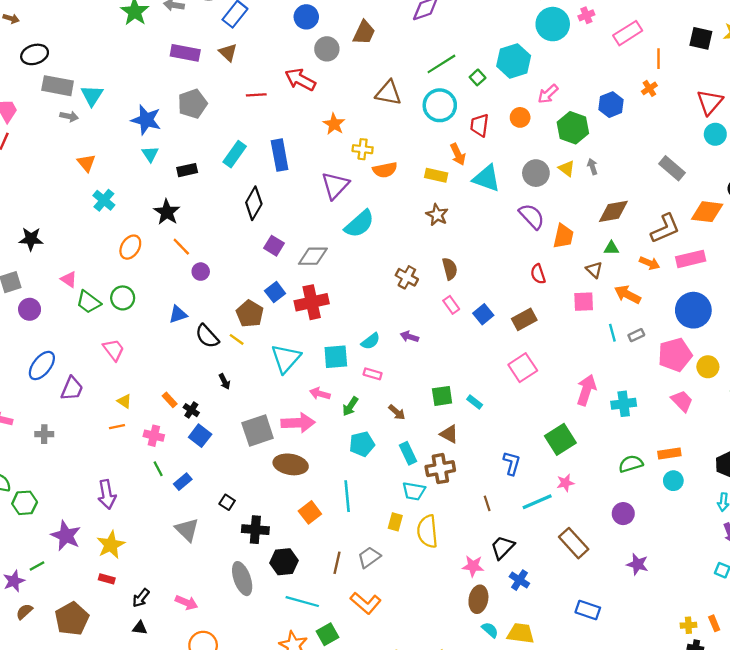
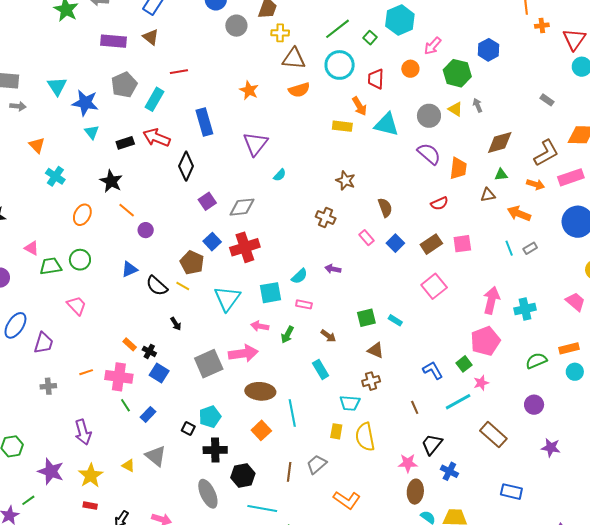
red arrow: (300, 80) -> (156, 138), moved
orange cross: (649, 88) -> (542, 26), moved, turned 32
cyan triangle: (92, 96) -> (57, 86), moved
yellow cross: (363, 149) -> (280, 33), moved
cyan rectangle: (235, 154) -> (154, 99), moved
gray rectangle: (672, 168) -> (547, 100), size x0.6
orange semicircle: (385, 170) -> (299, 90), moved
brown star: (437, 215) -> (345, 180), moved
cyan semicircle: (359, 224) -> (280, 175), size x0.5
purple square: (274, 246) -> (207, 201), turned 30
brown semicircle: (450, 269) -> (385, 208), moved
brown triangle: (594, 270) -> (488, 195), turned -49
red semicircle: (538, 274) -> (439, 203), turned -90
green trapezoid: (88, 302) -> (51, 266), turned 140
pink square: (584, 302) -> (462, 244), moved
pink pentagon: (675, 355) -> (485, 341), moved
yellow triangle: (124, 401) -> (128, 465), moved
gray cross: (44, 434) -> (48, 386), moved
pink cross: (154, 436) -> (119, 377), size x1.5
green square: (560, 439) -> (464, 364), moved, size x0.6
cyan pentagon: (362, 444) -> (210, 417), moved
cyan rectangle: (408, 453) -> (321, 369), moved
blue L-shape: (512, 463) -> (433, 370), turned -40
brown ellipse: (291, 464) -> (260, 391), moved
brown cross: (440, 469) -> (371, 381), size x0.7
orange L-shape: (366, 603) -> (347, 500), moved

